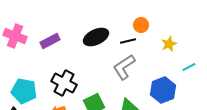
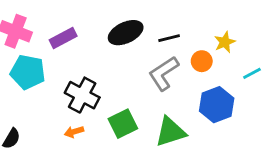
orange circle: (141, 25) -> (202, 61), moved
cyan pentagon: (24, 91) -> (28, 72), moved

